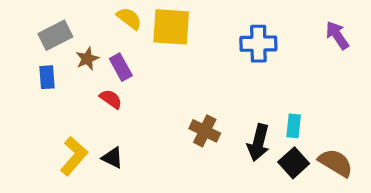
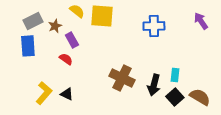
brown star: (87, 59) -> (55, 26), moved
blue rectangle: (47, 77) -> (28, 46), size x1.5
brown cross: (205, 131) -> (122, 78), size x1.4

